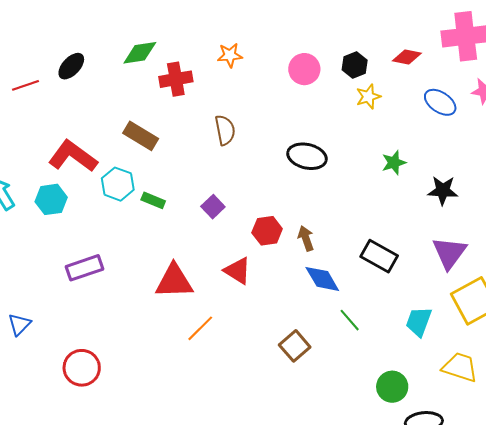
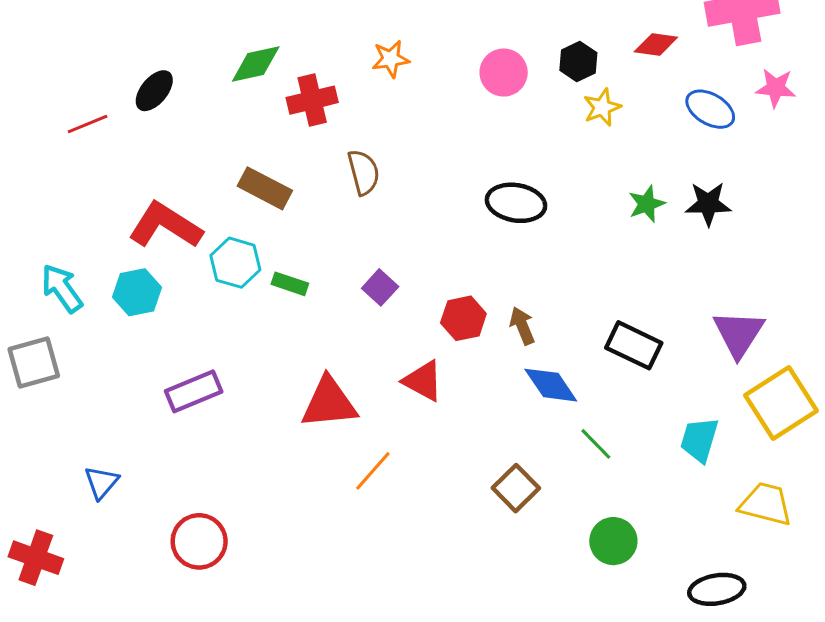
brown semicircle: (225, 130) -> (364, 172), moved
black star: (443, 190) -> (708, 204), moved
green circle: (392, 387) -> (613, 541), moved

